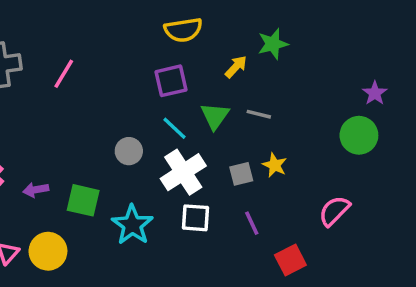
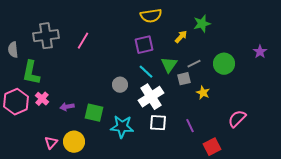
gray line: (259, 114) -> (194, 64), turned -40
green circle: (359, 135) -> (224, 64), moved
gray square: (241, 174) -> (184, 79), moved
cyan star: (132, 225) -> (122, 127), turned -30

